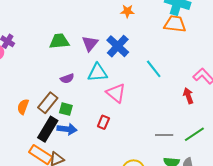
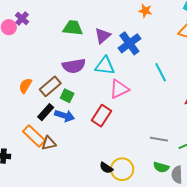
purple semicircle: (67, 78) -> (74, 66), size x1.6
pink triangle: (116, 93) -> (119, 89), turned 45
red rectangle: (103, 122) -> (102, 116), size x1.5
black rectangle: (48, 129) -> (46, 112), size x0.7

